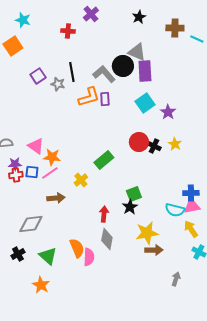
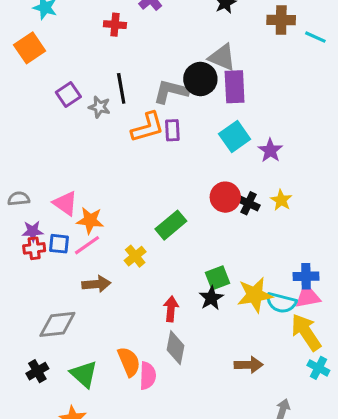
gray L-shape: (104, 74) -> (171, 91), turned -35
yellow arrow: (191, 229) -> (306, 332), size x1.4
yellow star: (147, 233) -> (255, 295), moved

